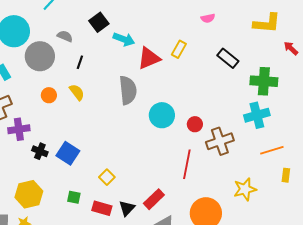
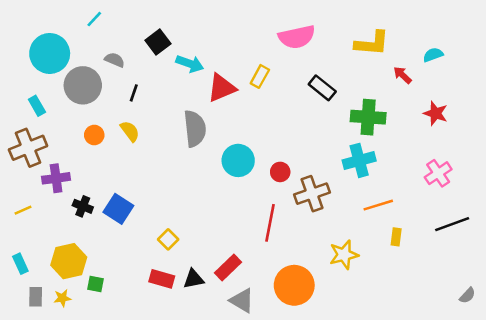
pink semicircle: (208, 18) -> (297, 37), size x2.0
green square: (74, 197) -> (96, 284), moved
black triangle: (127, 208) -> (194, 279), turned 36

